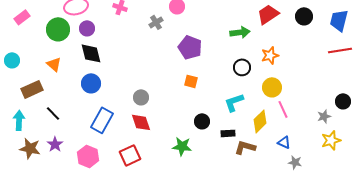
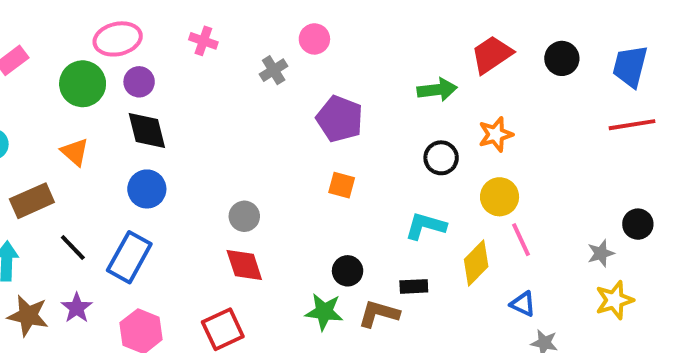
cyan L-shape: (234, 102) -> (425, 226), turned 35
blue rectangle: (102, 120) -> (129, 257), moved
black circle: (202, 121) -> (348, 271), moved
brown L-shape: (245, 147) -> (379, 314), moved

